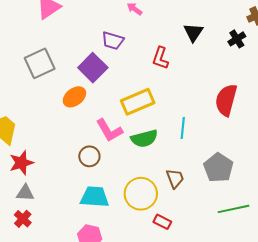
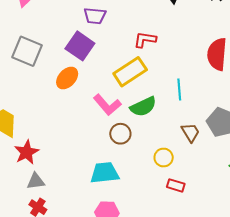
red L-shape: (160, 58) -> (145, 40), moved, turned 90
gray square: (40, 63) -> (27, 51), turned -32
brown circle: (89, 156) -> (120, 134), moved
brown trapezoid: (175, 178) -> (190, 132), moved
yellow circle: (141, 194) -> (164, 158), moved, size x0.6

